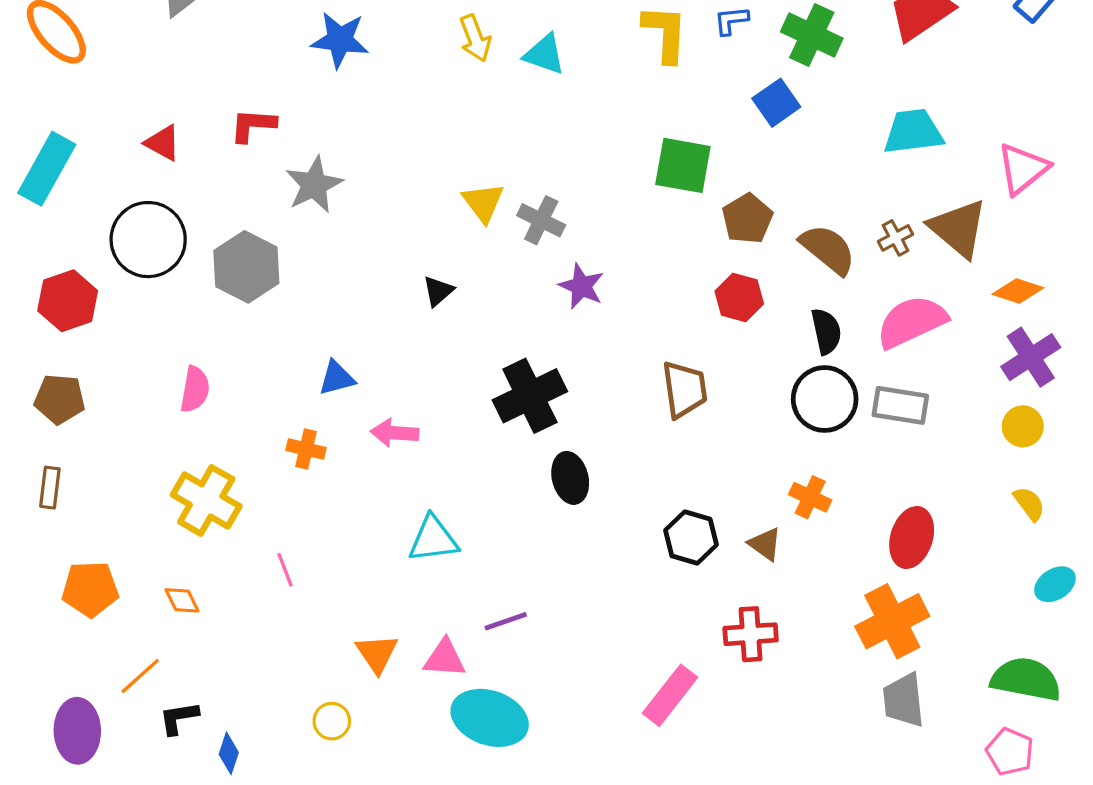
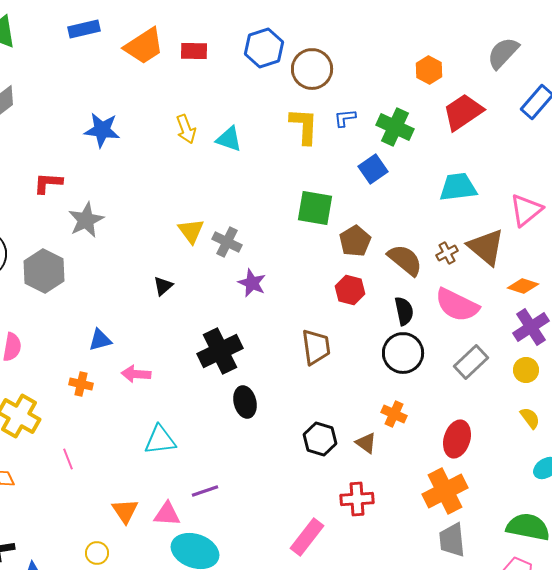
pink semicircle: (912, 322) -> (457, 305), turned -129
gray rectangle: (900, 405) -> (471, 362), moved, turned -52

